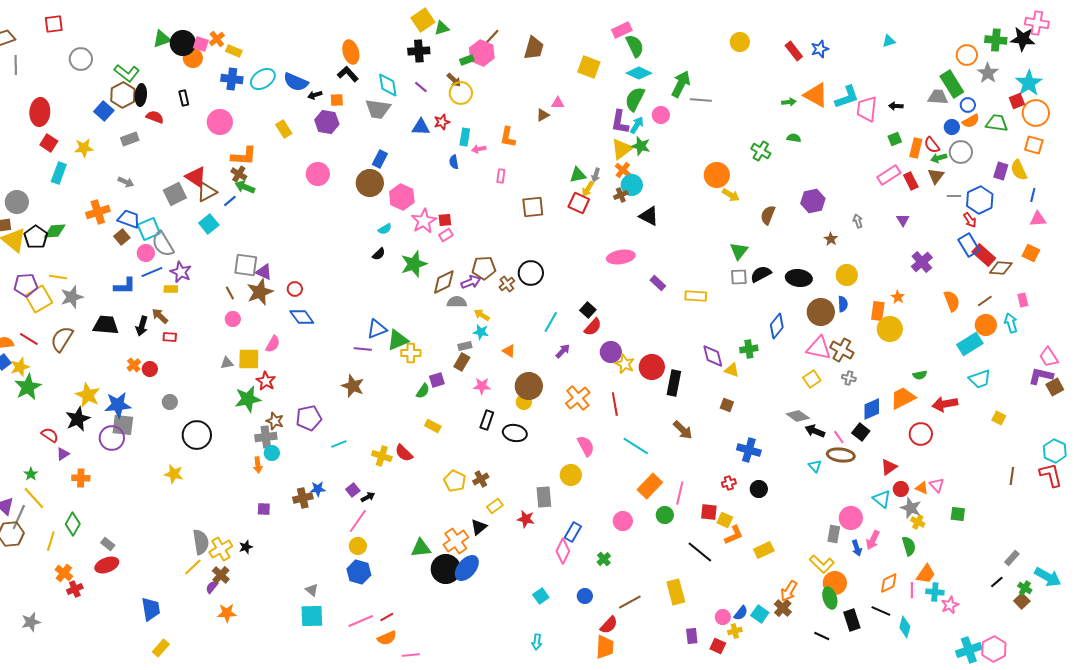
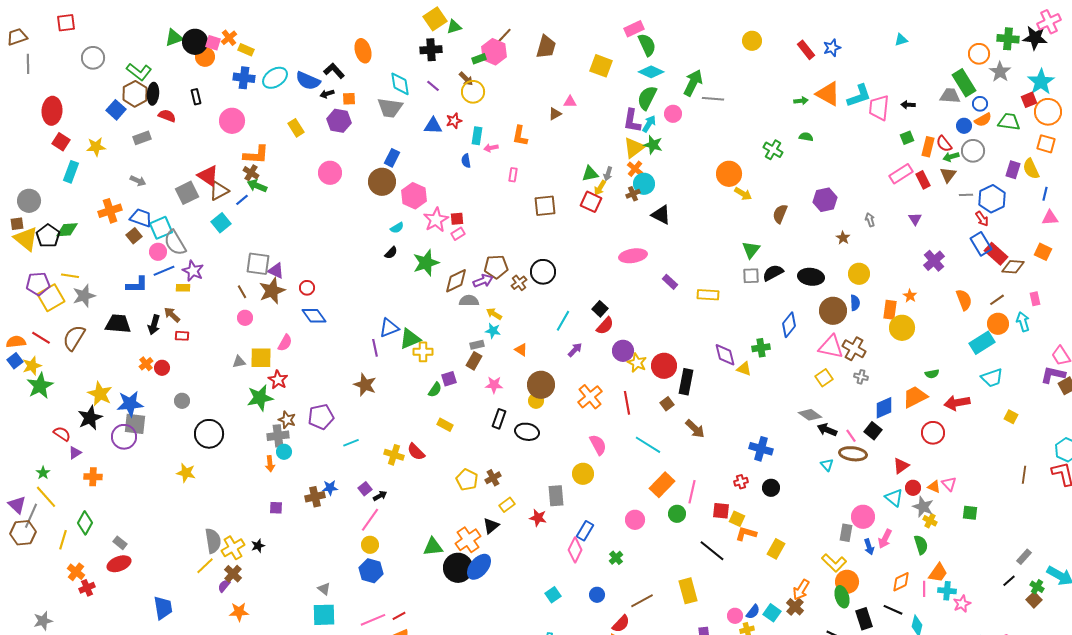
pink cross: (1037, 23) -> (1049, 22), turned -35
black L-shape: (348, 74) -> (334, 71), moved
purple line: (363, 349) -> (375, 348), turned 72
brown square: (727, 405) -> (667, 404), moved, turned 32
orange L-shape: (734, 535) -> (746, 534), turned -140
yellow rectangle: (764, 550) -> (776, 549), turned -36

